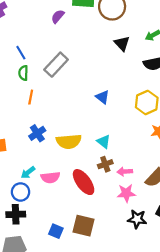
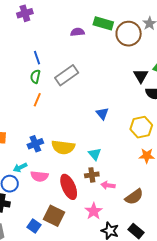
purple semicircle: (58, 16) -> (77, 32), turned 32
black triangle: (122, 43) -> (141, 76), moved
blue cross: (37, 133) -> (35, 144), moved
pink star: (126, 193) -> (94, 211), moved, turned 30
brown square: (83, 226) -> (54, 216), moved

